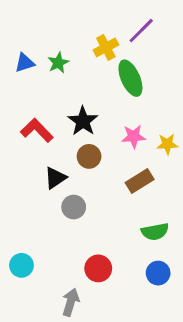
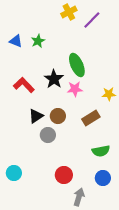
yellow cross: (106, 47) -> (69, 12), moved
blue triangle: (25, 63) -> (16, 41), turned 40
green ellipse: (130, 78) -> (77, 65), moved
pink star: (134, 136) -> (75, 89), moved
brown circle: (89, 156) -> (58, 116), moved
gray arrow: (71, 302) -> (79, 197), moved

